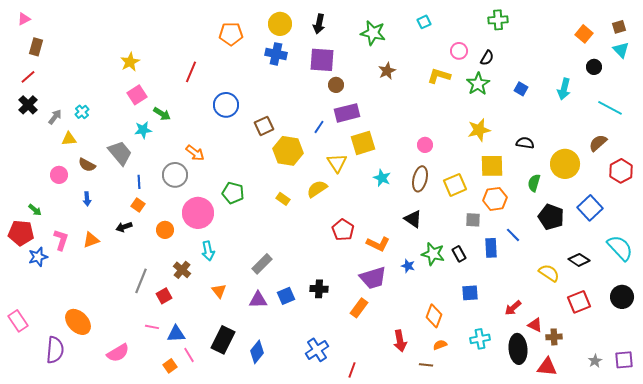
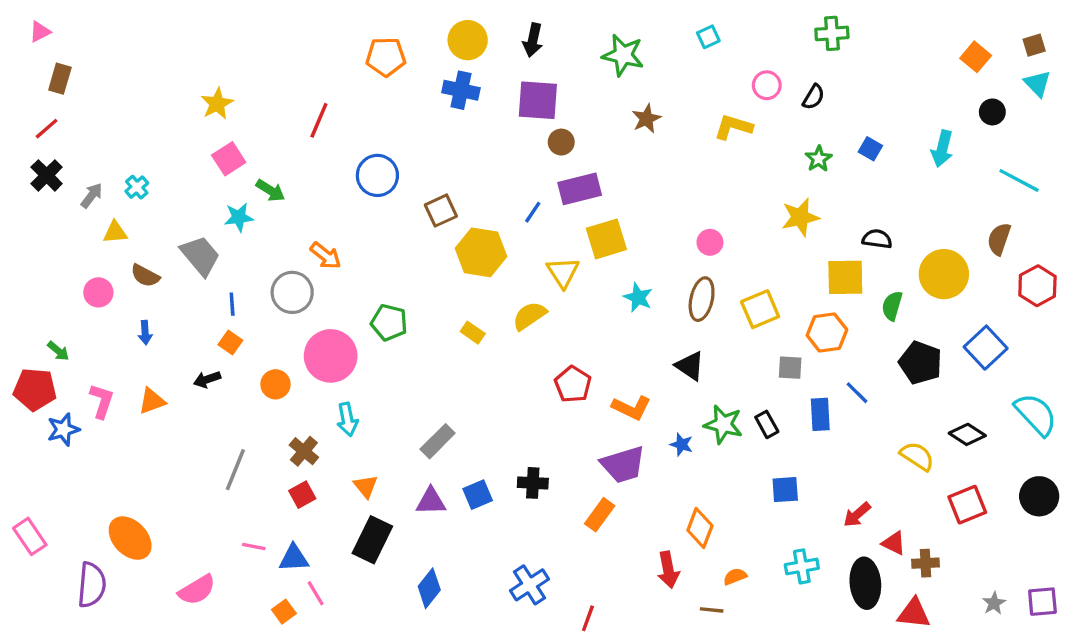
green star: (478, 84) -> (819, 159), moved, size x0.7
brown semicircle: (598, 143) -> (999, 239), turned -30
yellow square: (492, 166) -> (845, 277), moved
red square: (164, 296) -> (302, 495), moved
orange diamond: (434, 316) -> (700, 528), moved
black rectangle: (223, 340) -> (372, 540), moved

